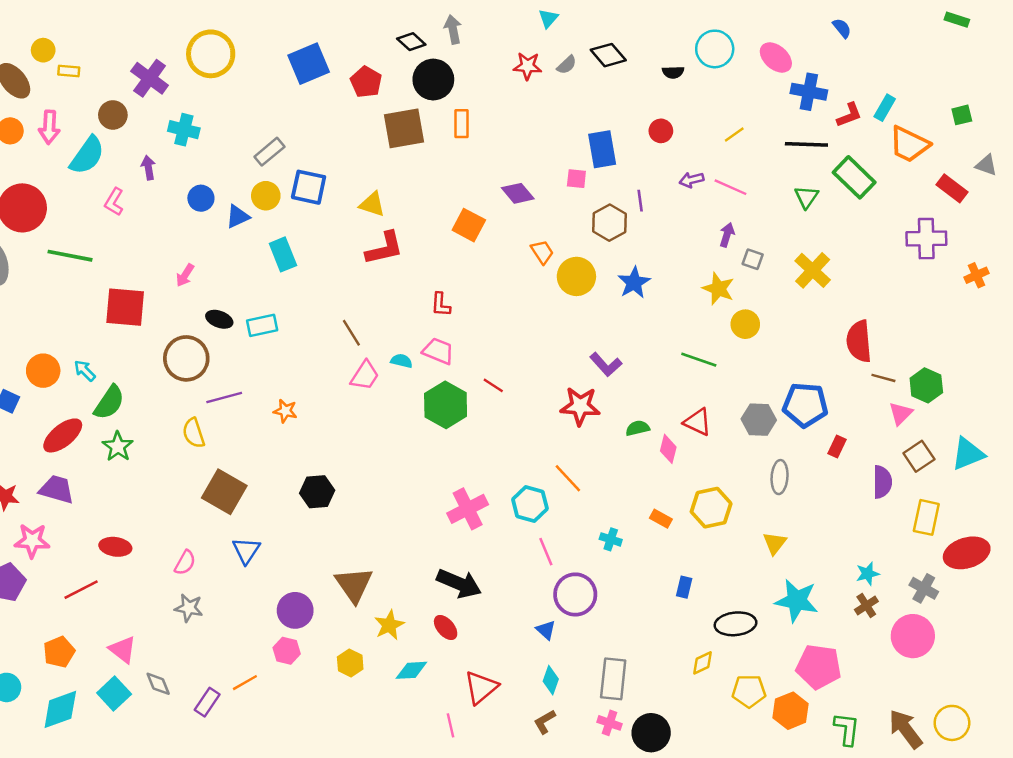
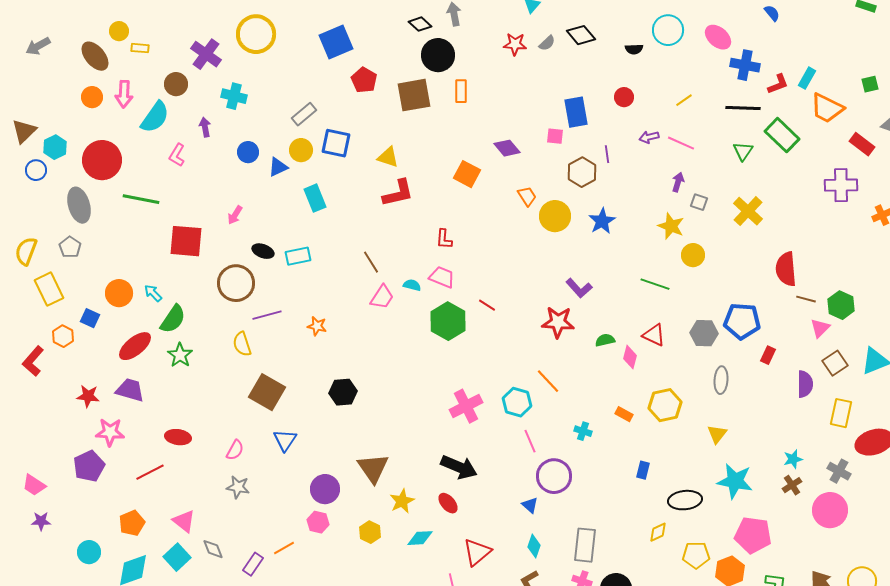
red pentagon: (366, 82) -> (364, 80), moved

